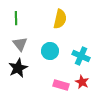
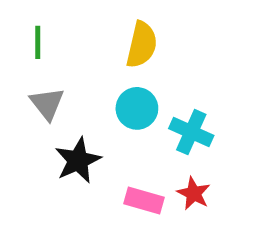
cyan circle: (50, 51) -> (137, 108), moved
black star: (18, 68) -> (78, 160), moved

